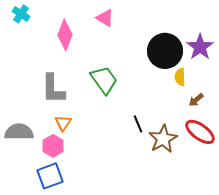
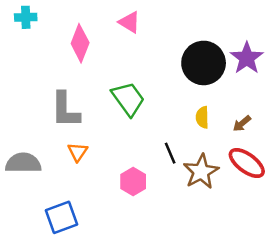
cyan cross: (21, 14) -> (26, 17), turned -36
yellow semicircle: (180, 77) -> (202, 117), moved
pink hexagon: (53, 146) -> (133, 182), moved

